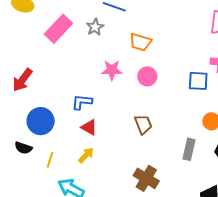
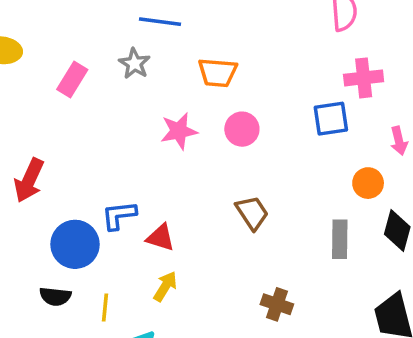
pink rectangle: (58, 29) -> (72, 79), size x0.7
blue L-shape: (82, 102) -> (119, 215), moved
brown cross: (146, 178) -> (277, 304), size x0.7

